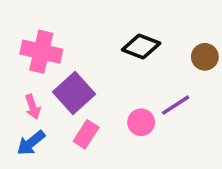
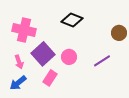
black diamond: (141, 46) -> (72, 20), moved
pink circle: (141, 122) -> (69, 57), moved

